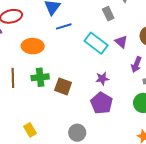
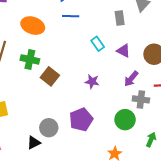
purple triangle: (121, 42) -> (123, 51), turned -32
cyan rectangle: (96, 43) -> (98, 44), size x0.6
purple pentagon: (101, 103) -> (81, 120), moved

